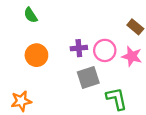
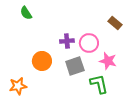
orange circle: (36, 55) -> (42, 61), moved
pink star: (132, 56) -> (108, 61), moved

